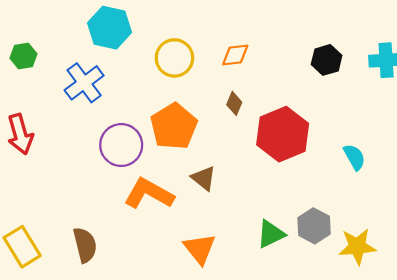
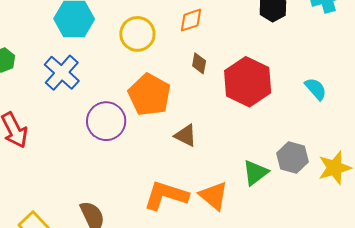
orange L-shape: (149, 194) -> (166, 195), moved
orange triangle: (200, 249) -> (214, 196), moved

